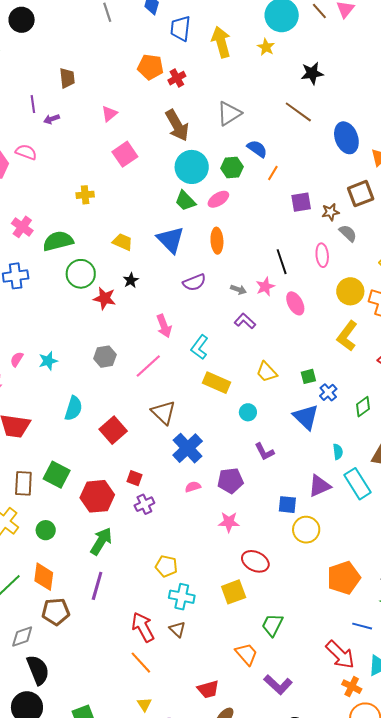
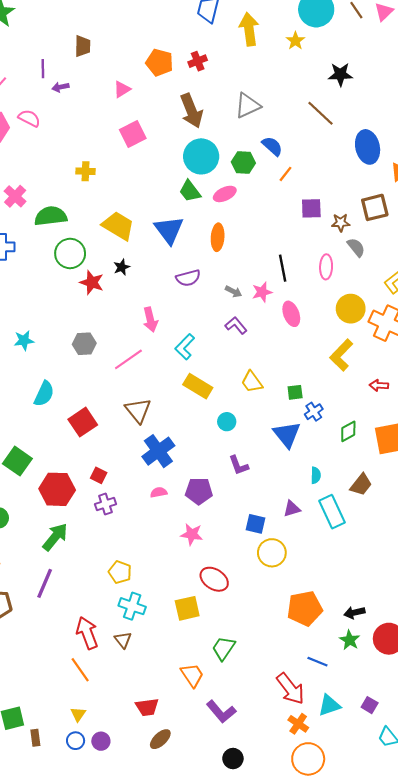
orange pentagon: (150, 67) -> (160, 62), moved
yellow trapezoid: (123, 242) -> (118, 226), size x1.5
purple triangle: (319, 486) -> (292, 509), size x0.7

